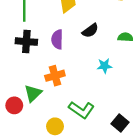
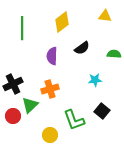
black cross: (26, 42) -> (13, 84), moved, turned -30
green L-shape: (81, 110) -> (74, 120), turned 35
black square: (120, 123) -> (102, 111), moved

